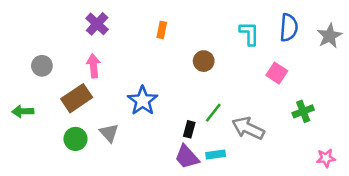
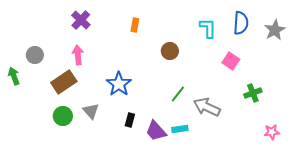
green arrow: (23, 111) -> (14, 76), moved, turned 72
black rectangle: (189, 129) -> (130, 120), moved

